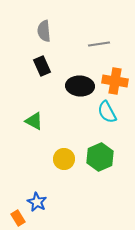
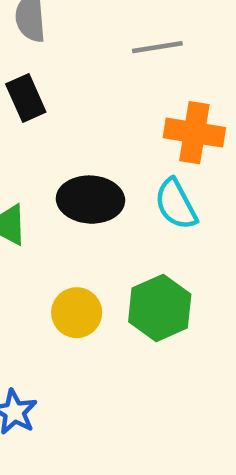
black ellipse: (80, 86) -> (90, 200), moved

